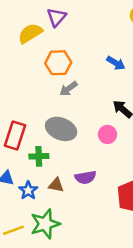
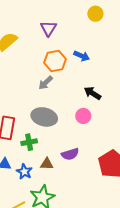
purple triangle: (56, 17) -> (48, 28), moved
orange hexagon: (58, 63) -> (55, 61), moved

